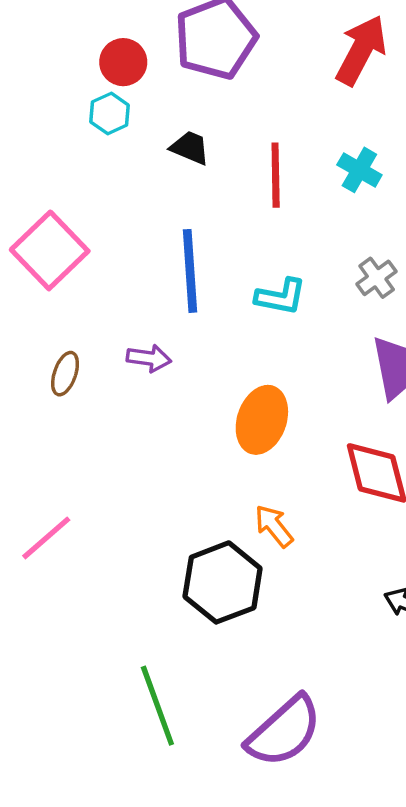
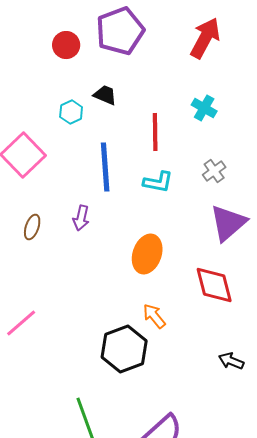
cyan hexagon: (110, 113) -> (71, 112), moved
red line: (276, 175) -> (155, 132), moved
purple arrow: (149, 358) -> (81, 218), turned 95

